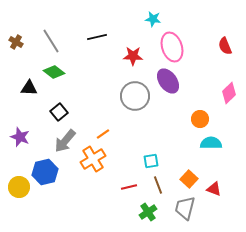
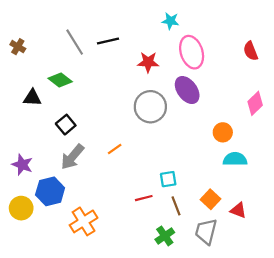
gray line: (51, 41) -> (75, 42), moved
purple star: (20, 137) -> (22, 165), moved
orange cross: (93, 159) -> (84, 221), moved
red line: (129, 187) -> (144, 198), moved

